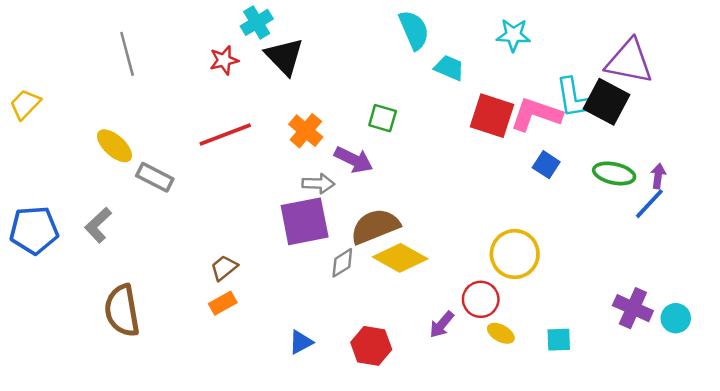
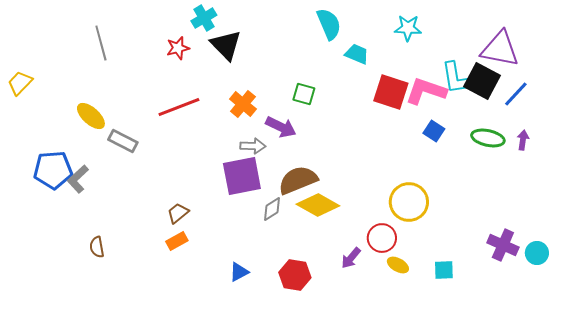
blue line: (649, 204) -> (516, 94), moved
blue pentagon: (34, 230) -> (53, 170), moved
brown semicircle: (122, 311) -> (97, 247), size x0.5

